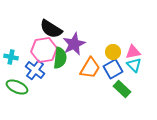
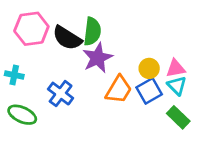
pink hexagon: (44, 50) -> (31, 29), moved
green semicircle: (60, 58) -> (92, 31), moved
blue cross: (35, 70) -> (61, 94), moved
green rectangle: (122, 89) -> (178, 117), moved

